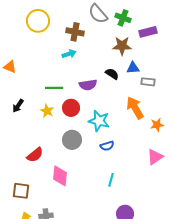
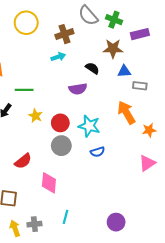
brown cross: (75, 32) -> (64, 34), turned -30
black semicircle: (112, 74) -> (92, 68), moved
green line: (54, 88) -> (24, 90), moved
red circle: (71, 108) -> (60, 123), moved
cyan line: (111, 180) -> (65, 217), moved

